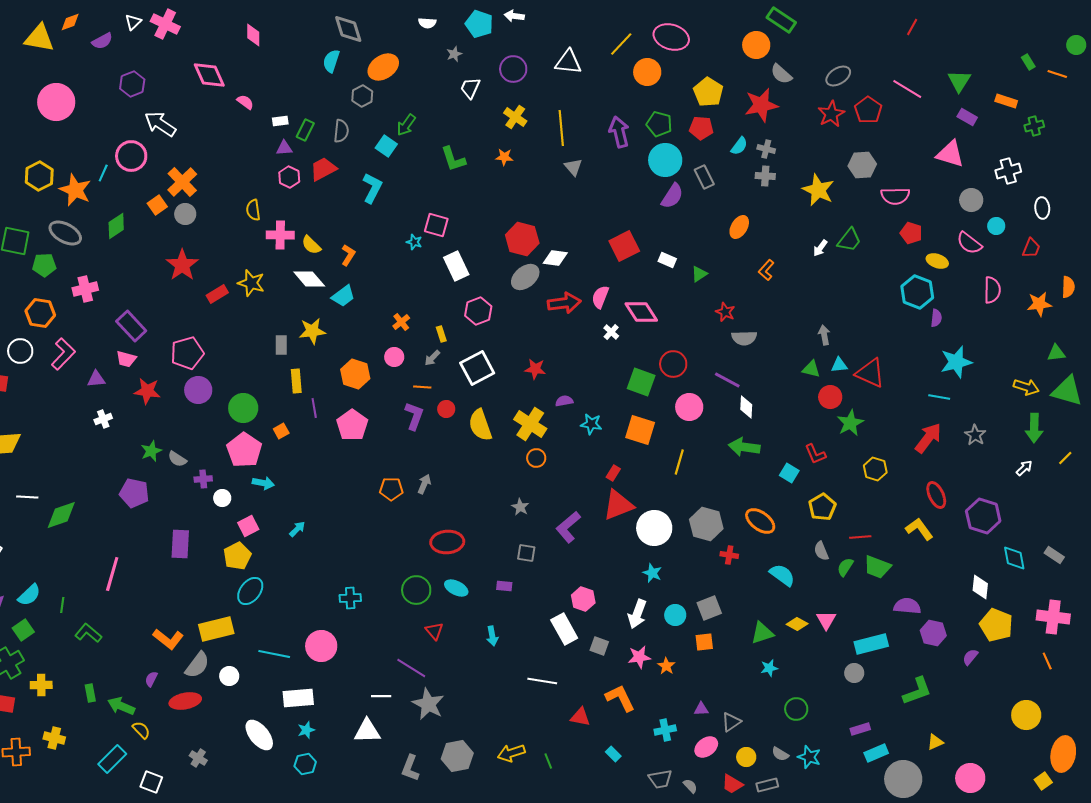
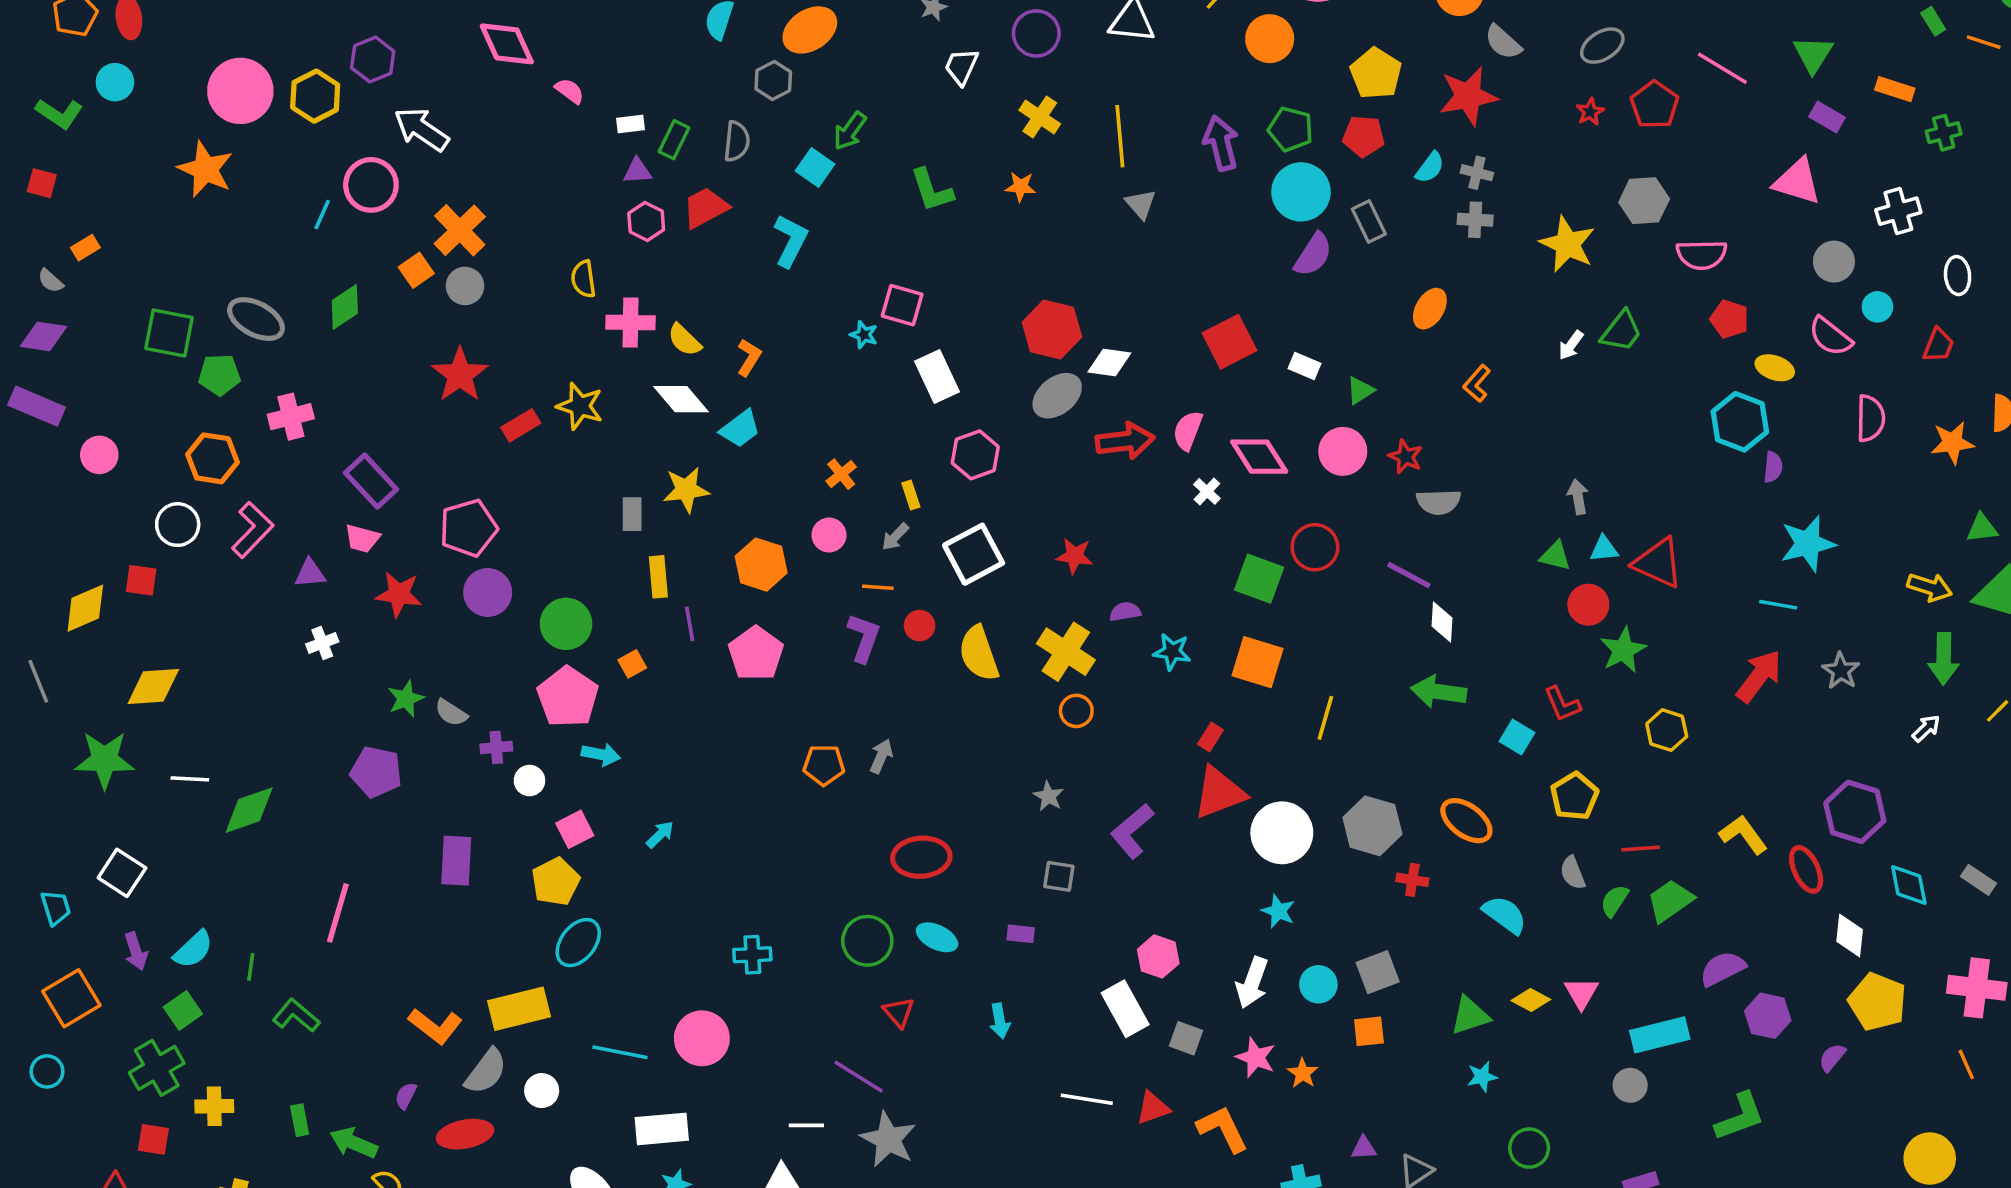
red star: (831, 114) -> (1590, 112), size x0.6
yellow hexagon: (39, 176) -> (315, 96), moved
orange star: (75, 190) -> (206, 169), moved
pink circle: (689, 407) -> (1343, 451), moved
red ellipse: (936, 495) -> (1806, 869), moved
green trapezoid: (877, 567) -> (1670, 901), turned 124
purple semicircle: (907, 606) -> (1722, 969), turned -32
pink star: (639, 657) -> (1256, 1057), turned 30
red triangle: (580, 717) -> (1153, 1108), moved, turned -30

